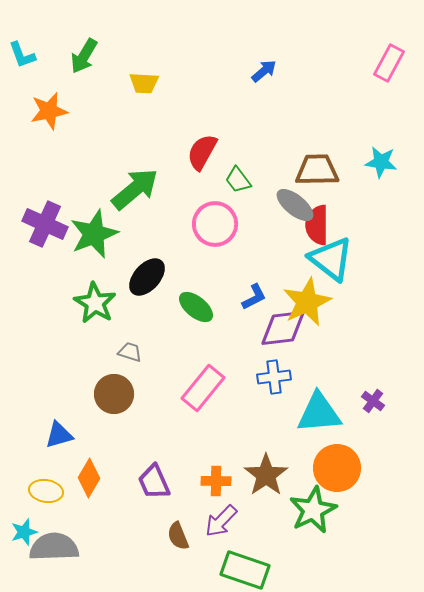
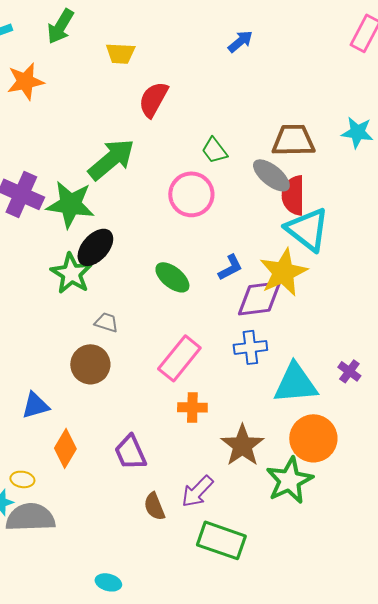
red semicircle: (202, 152) -> (153, 99), moved
green star: (94, 234) -> (70, 204), turned 30
black ellipse: (147, 277) -> (95, 247), moved
orange cross: (216, 481) -> (192, 407), moved
yellow ellipse: (46, 491) -> (22, 479), moved, size x0.7

